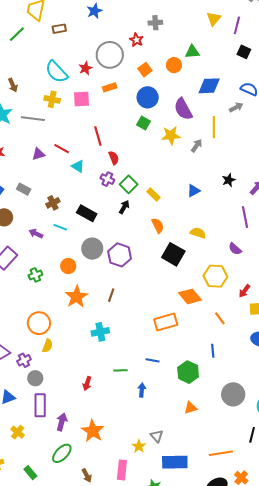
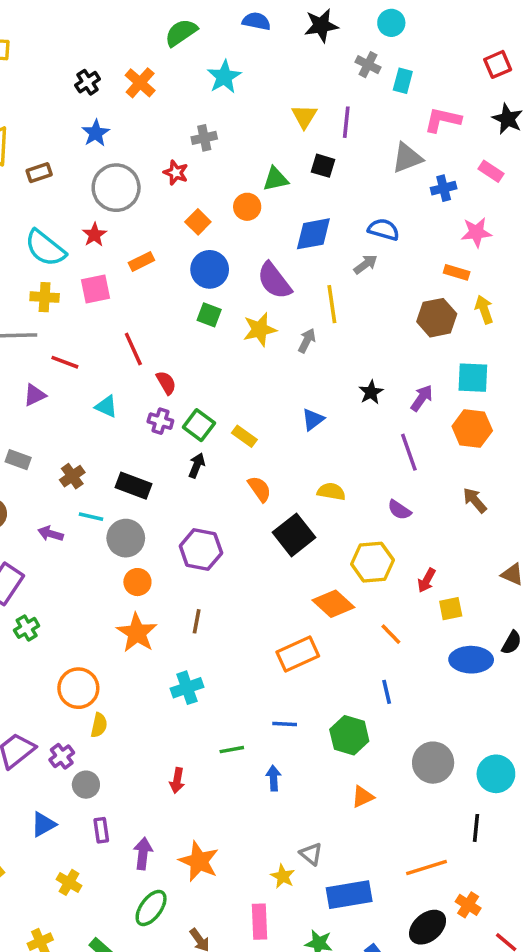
black square: (244, 52) -> (323, 166), moved
gray circle: (110, 55) -> (116, 188), moved
red line: (62, 149) -> (65, 362), moved
gray circle: (92, 249) -> (126, 538), moved
black square: (173, 254) -> (294, 535), turned 30
orange circle: (68, 266) -> (137, 582), moved
green cross: (35, 275) -> (27, 628), moved
purple rectangle: (40, 405) -> (101, 830), size x0.6

